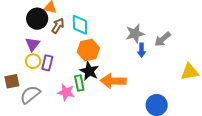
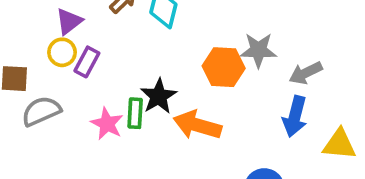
orange hexagon: (88, 50) -> (224, 67), moved
blue arrow: (142, 50) -> (295, 116), moved, size x1.5

